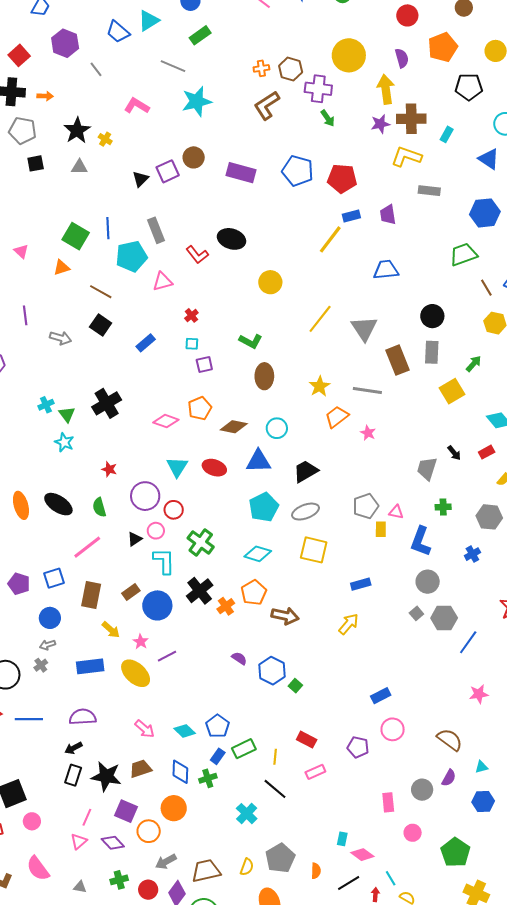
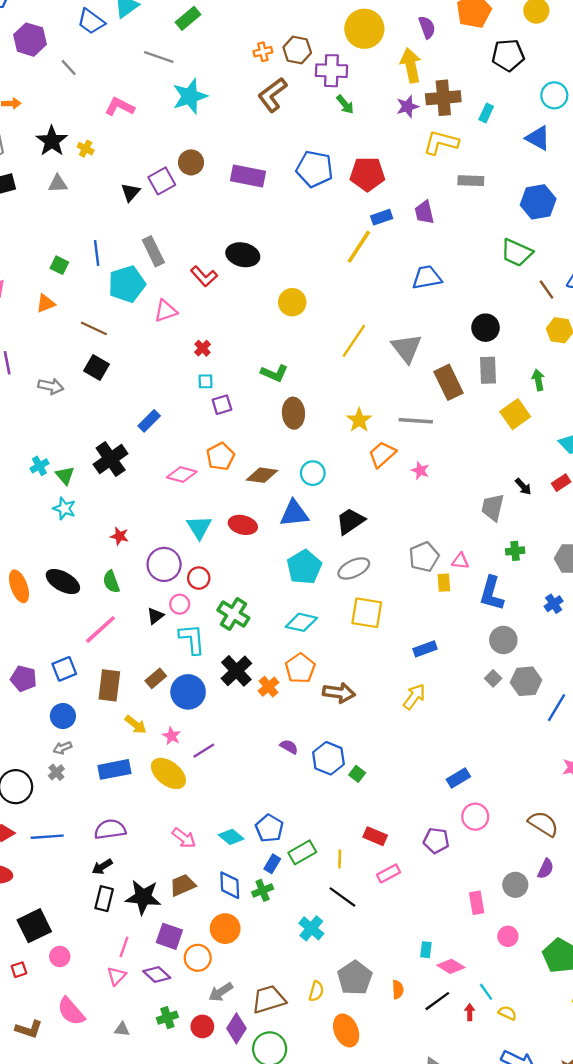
green square: (76, 236) -> (59, 265), size x0.6
green trapezoid: (463, 255) -> (517, 253), turned -132
blue rectangle: (146, 343) -> (149, 421), moved
green arrow: (474, 364) -> (538, 380), turned -48

